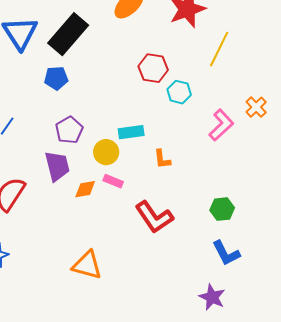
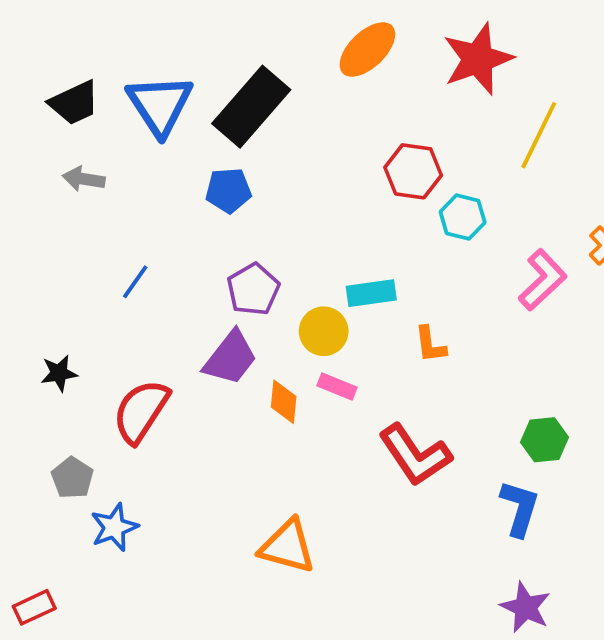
purple trapezoid: (57, 166) -> (230, 358), turned 52
orange diamond: (85, 189) -> (284, 402), turned -75
blue L-shape: (226, 253) -> (520, 508), moved, turned -136

